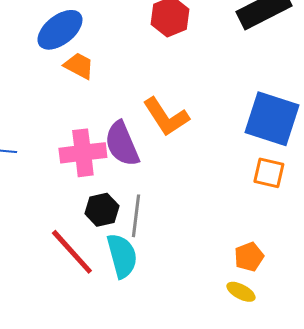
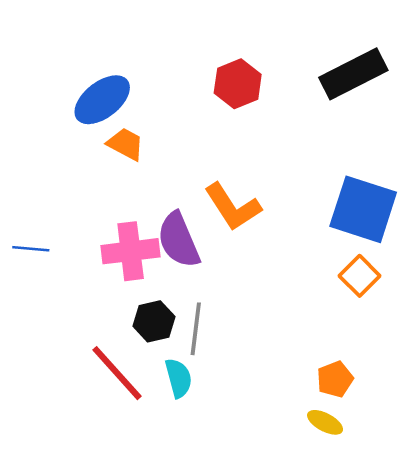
orange square: (269, 173) -> (360, 276), turned 32
cyan semicircle: (122, 256) -> (179, 378), size x0.7

